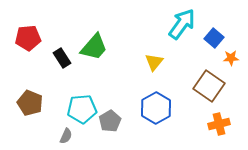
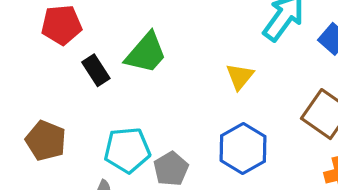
red pentagon: (28, 38) -> (61, 25), moved

